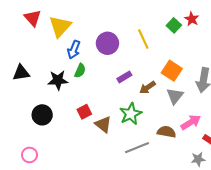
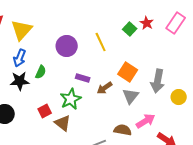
blue arrow: (74, 50) -> (20, 58), moved
purple rectangle: (124, 77) -> (83, 78), turned 48
green star: (131, 114) -> (71, 99), moved

